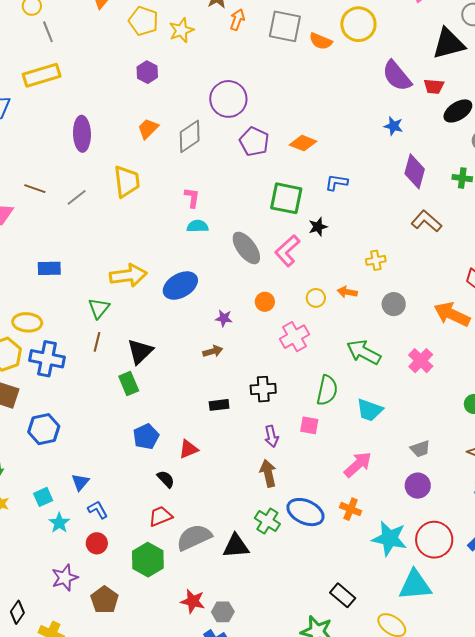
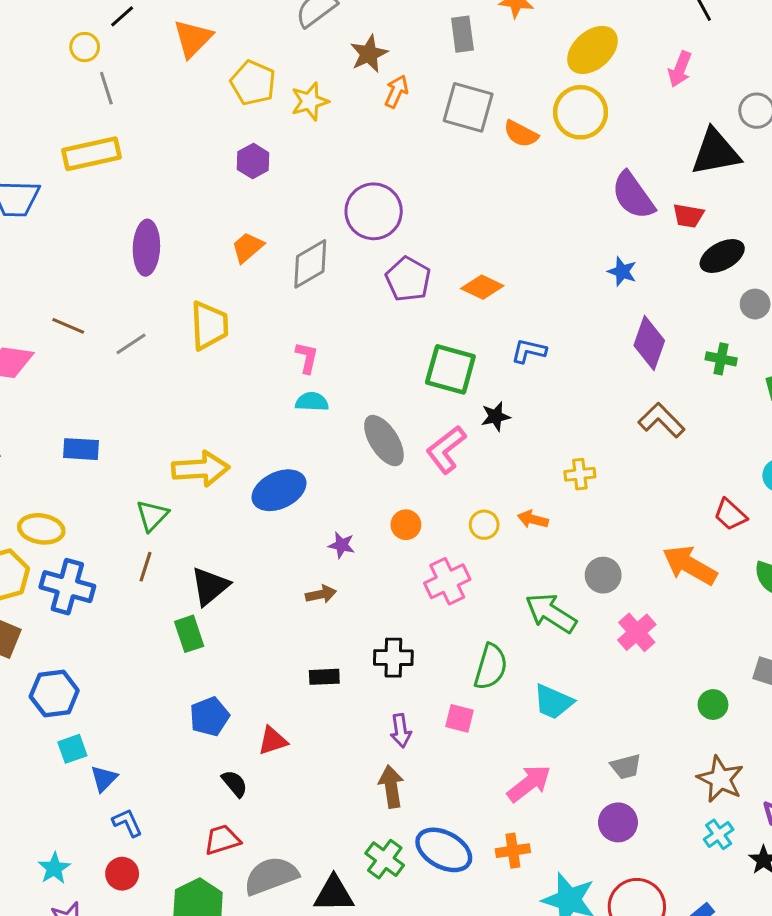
gray circle: (394, 304) -> (603, 575), moved
cyan square: (43, 497) -> (72, 749), moved
orange cross: (351, 509) -> (513, 851), turned -35
cyan star: (59, 523) -> (54, 868), moved

